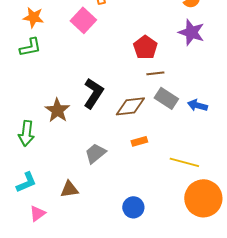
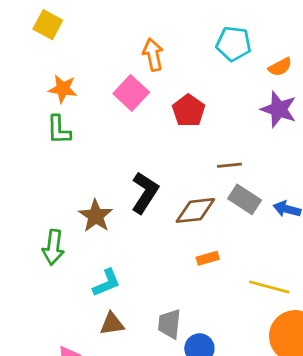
green L-shape: (30, 47) -> (59, 130), turned 100
red pentagon: (145, 47) -> (189, 111), moved
gray trapezoid: (95, 153) -> (169, 324), moved, turned -45
cyan L-shape: (26, 182) -> (107, 283), moved

